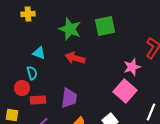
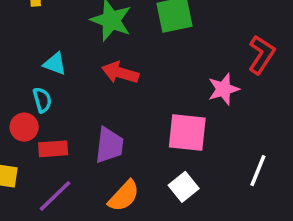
pink square: (125, 91) -> (187, 133), moved, turned -35

